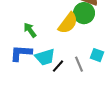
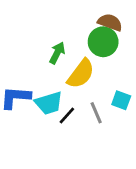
yellow semicircle: (68, 23) -> (81, 74), moved
green arrow: (30, 30) -> (57, 53), moved, turned 63

